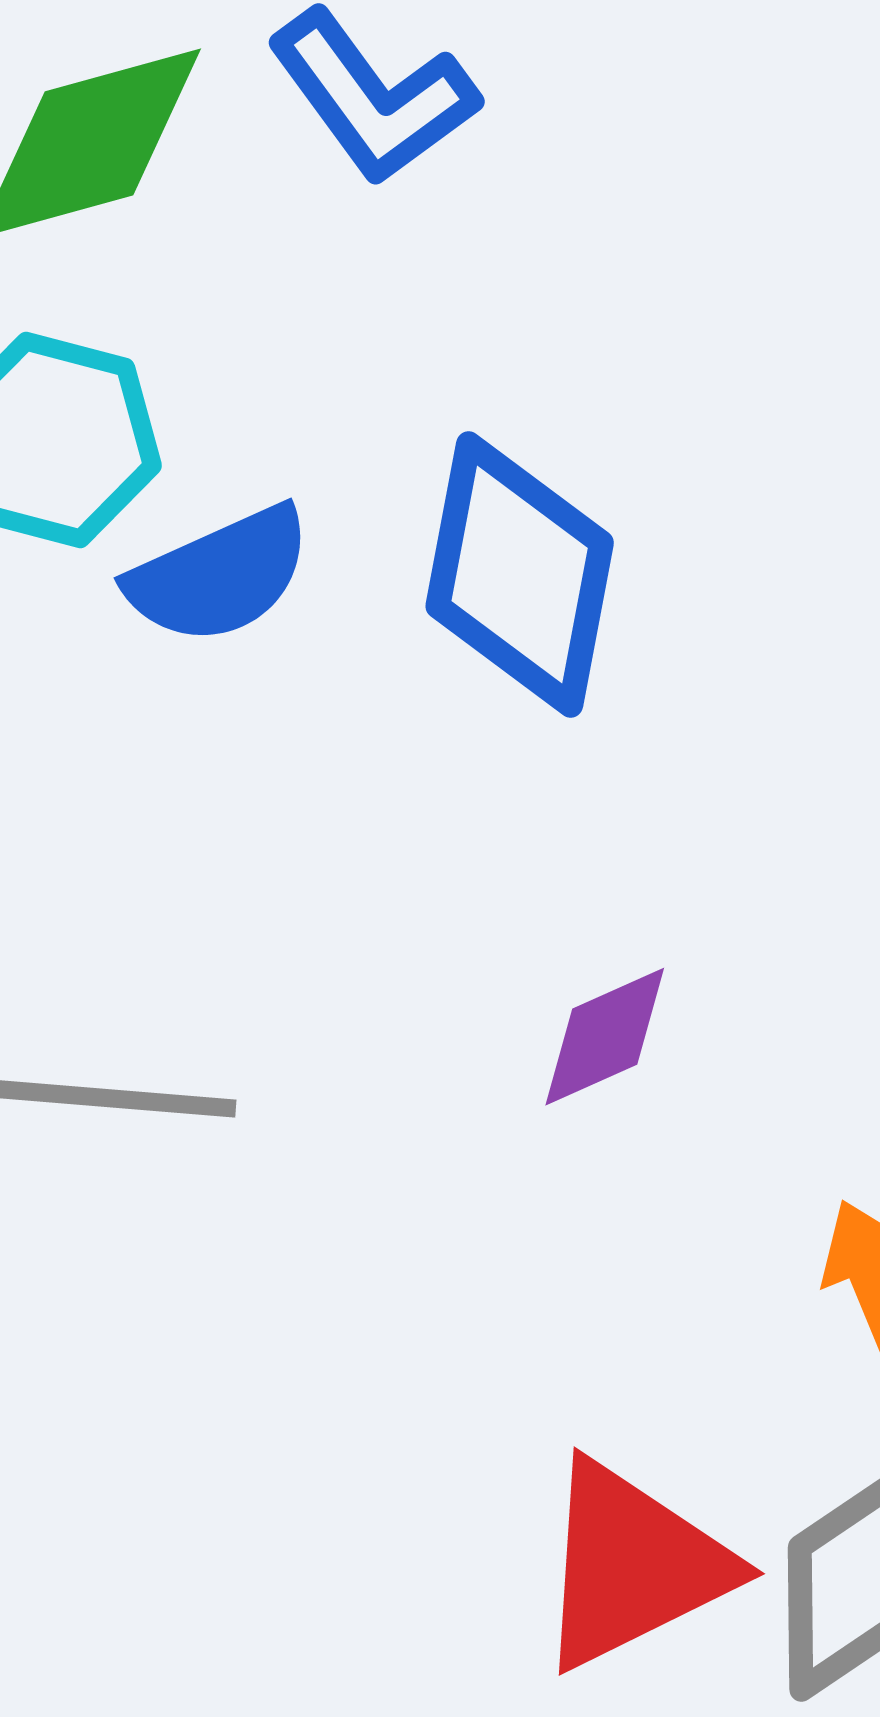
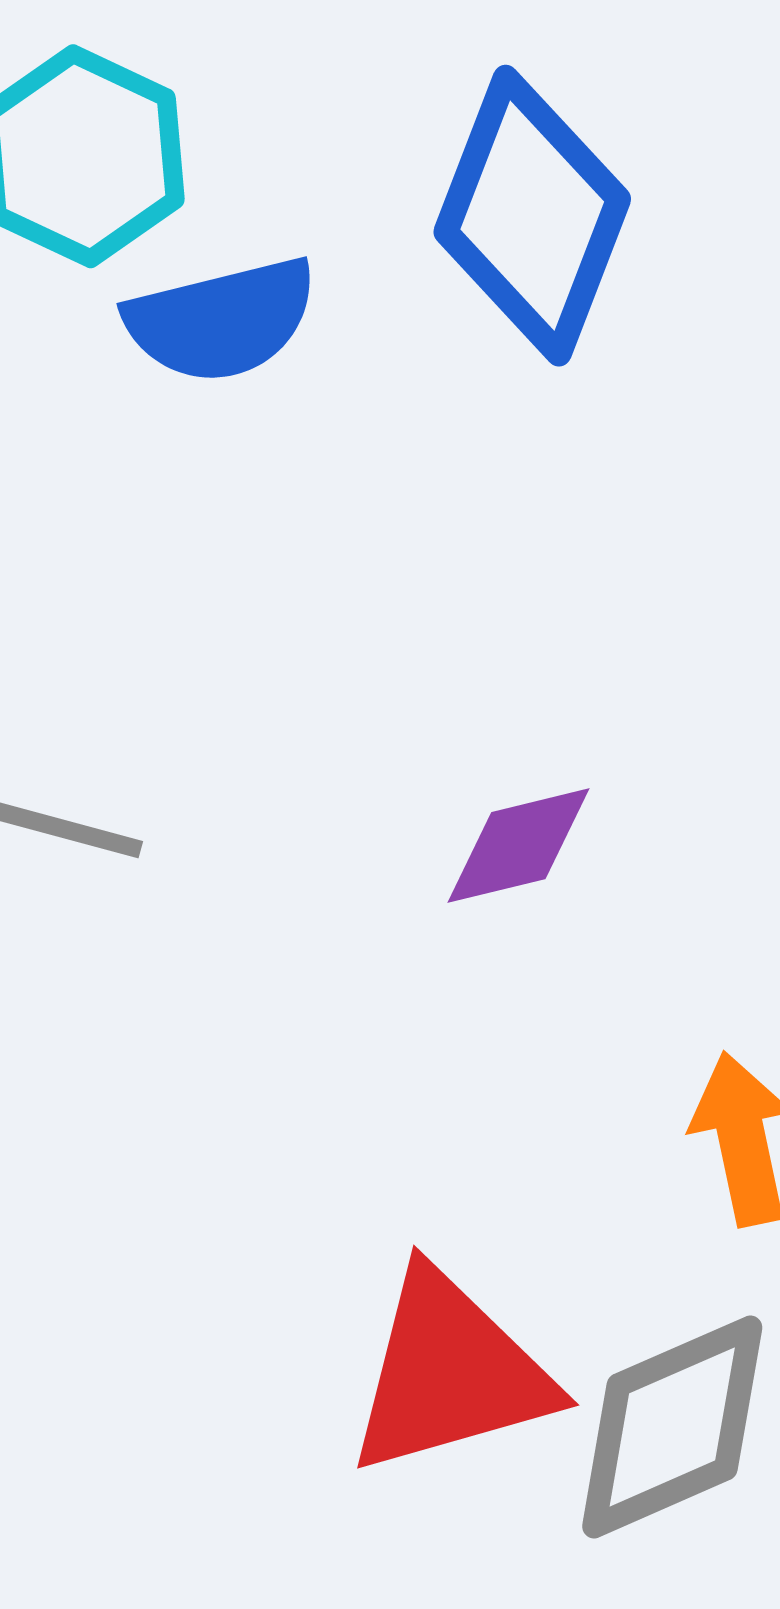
blue diamond: (520, 574) -> (532, 216), moved

